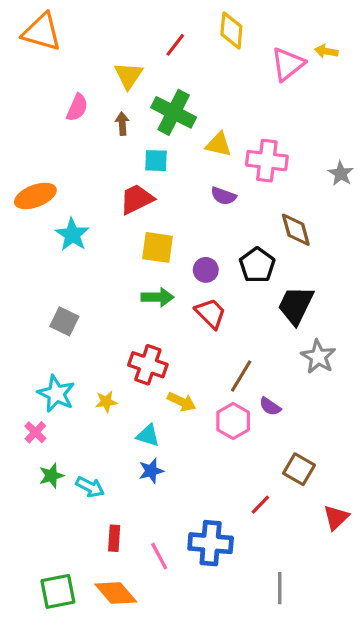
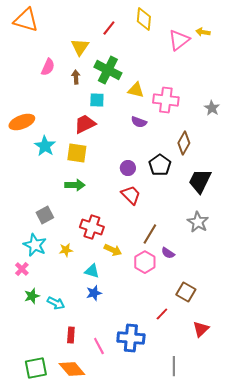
brown diamond: (296, 230) -> (184, 143), turned 45
yellow square: (158, 247) -> (77, 153), moved
green arrow: (158, 297) -> (75, 185), moved
black trapezoid: (296, 305) -> (200, 181), moved
gray square: (64, 321) -> (45, 215), moved, turned 36
red triangle: (336, 517) -> (201, 329), moved

